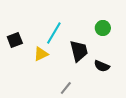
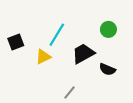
black trapezoid: (79, 51) -> (83, 54), turned -105

